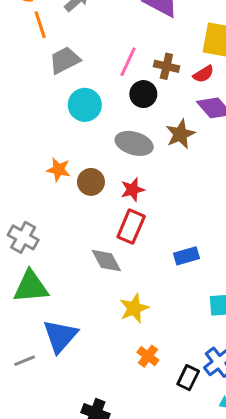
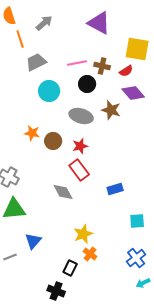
pink line: (128, 62) -> (77, 63), turned 54
brown star: (180, 134) -> (111, 110), turned -30
red rectangle: (131, 227) -> (79, 170), turned -60
yellow star: (134, 308) -> (83, 234), moved
blue triangle: (60, 336) -> (33, 241), size x0.7
black rectangle: (188, 378) -> (70, 268), moved

